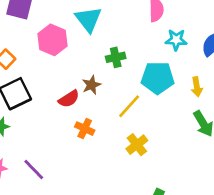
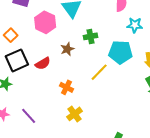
brown star: (91, 85) -> (67, 49), moved
red semicircle: (69, 99) -> (43, 63), moved
yellow cross: (137, 145) -> (74, 114), moved

